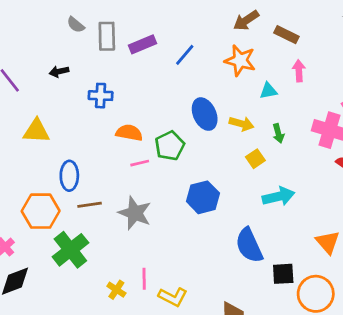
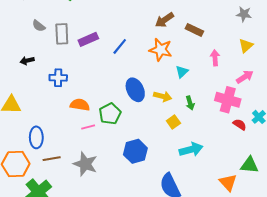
pink arrow: (299, 71) -> (215, 58), moved
cyan triangle: (268, 91) -> (182, 72), turned -32

